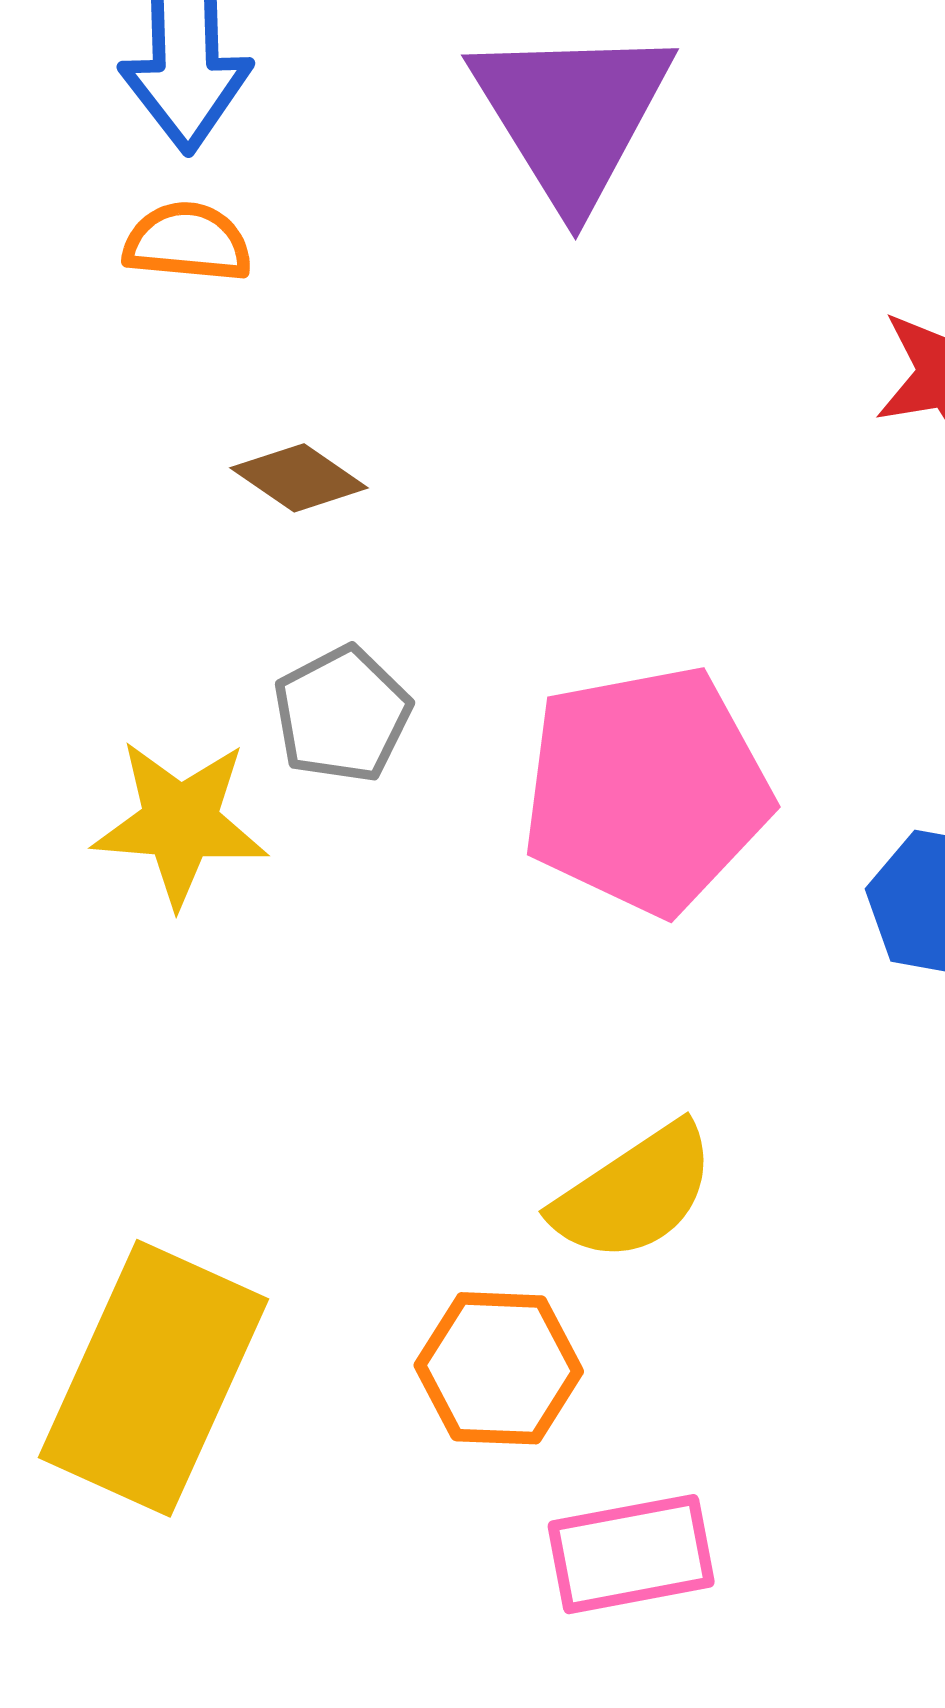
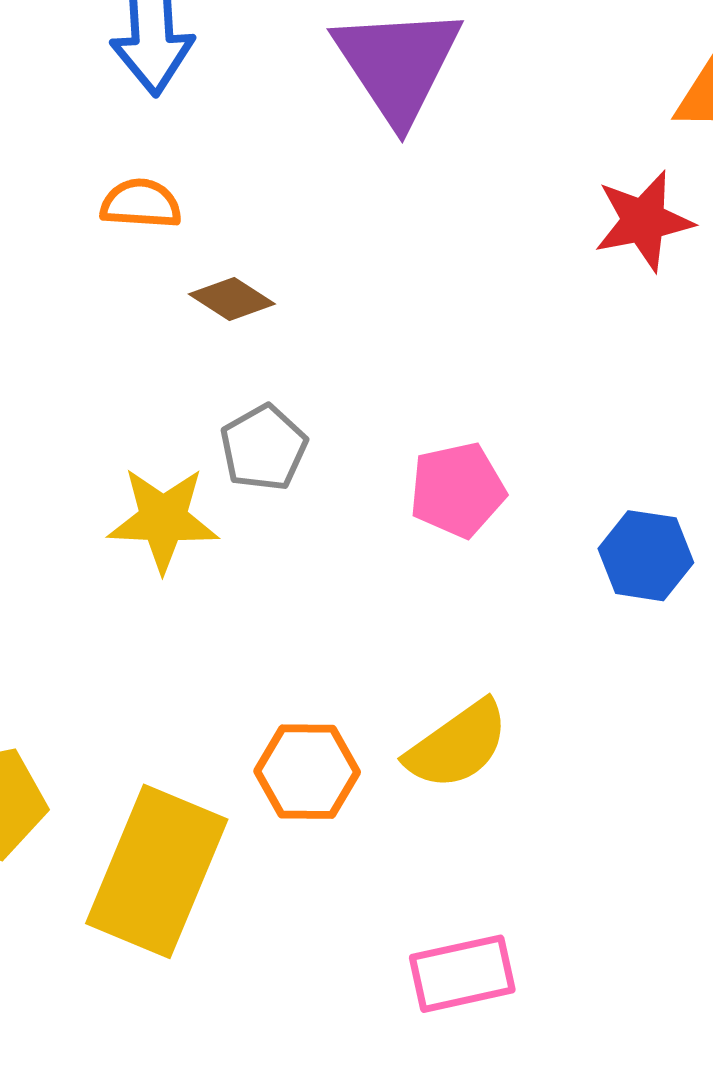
orange semicircle: (188, 242) -> (141, 204), moved
pink pentagon: (646, 790) -> (457, 490), size x0.6
orange hexagon: (499, 1368) -> (307, 772), moved

